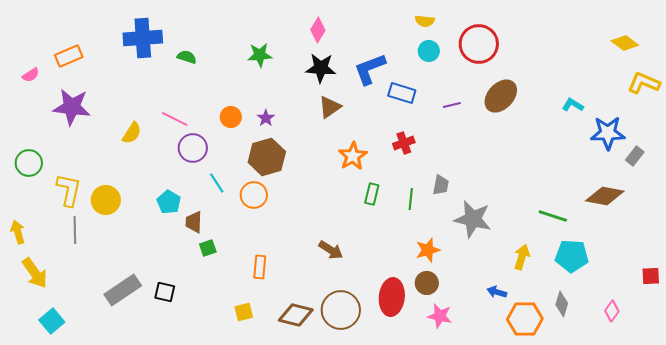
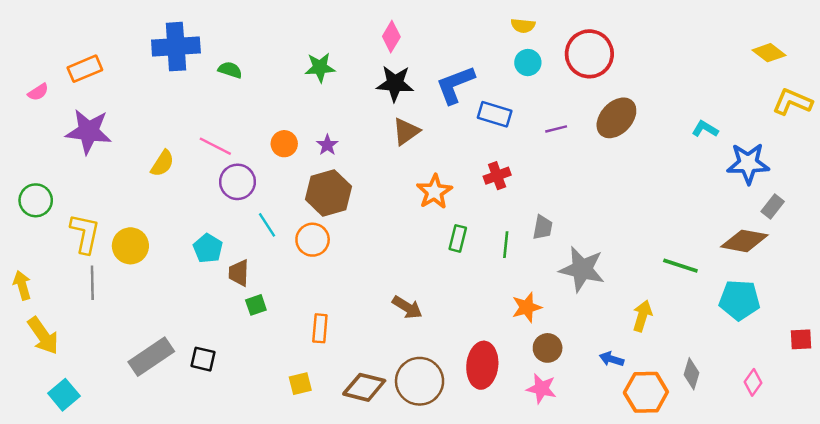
gray rectangle: (635, 156) -> (773, 206), moved
cyan pentagon: (572, 256) -> (739, 300), moved
brown circle: (427, 283) -> (548, 348), moved

